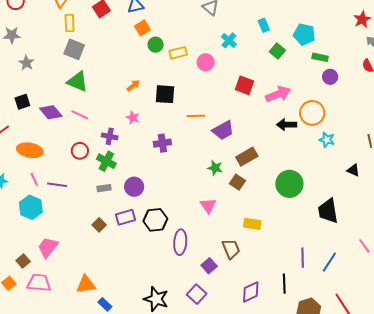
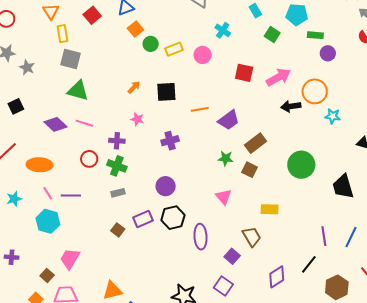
gray star: (26, 63) -> (27, 67), moved
black square: (22, 102) -> (16, 106), moved
purple circle: (134, 187) -> (166, 186), moved
black line: (284, 284) -> (309, 264), turned 48

